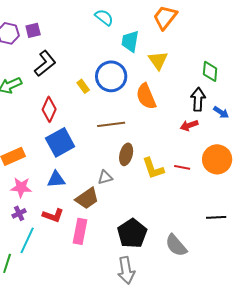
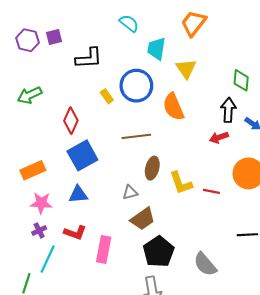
black L-shape: (45, 63) -> (89, 58), moved, turned 36
red line: (182, 167) -> (211, 191), moved
brown trapezoid: (87, 198) -> (143, 219), moved

